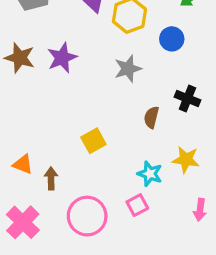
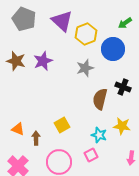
blue circle: (172, 39) -> (113, 49), size x1.5
brown semicircle: (151, 117) -> (100, 99), size x1.5
yellow square: (93, 141) -> (62, 125), moved

